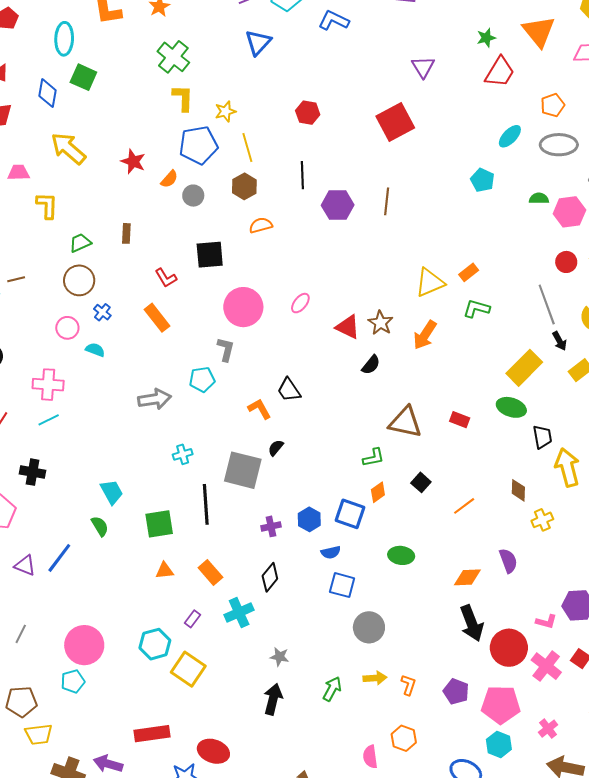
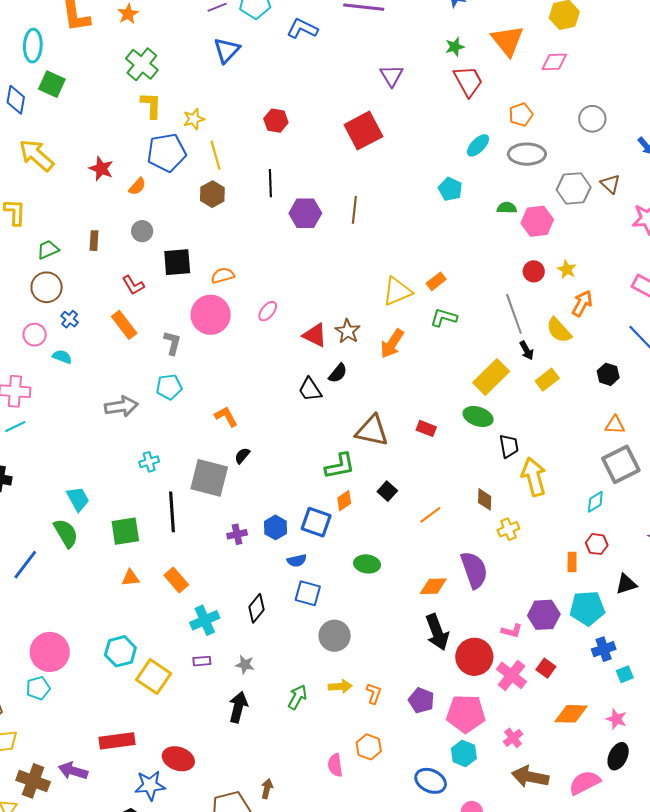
red trapezoid: (500, 72) -> (468, 81), turned -60
gray circle: (193, 196) -> (142, 231), moved
orange semicircle: (261, 225) -> (223, 275), moved
gray L-shape: (226, 349) -> (172, 343), moved
black trapezoid: (289, 390) -> (310, 390), moved
green L-shape: (373, 458) -> (340, 466), size x1.4
green semicircle: (100, 526) -> (66, 533), size x1.4
purple semicircle: (508, 561) -> (474, 570), size x1.5
black diamond: (270, 577) -> (256, 608), moved
purple rectangle: (192, 619) -> (202, 661), moved, turned 48

